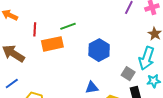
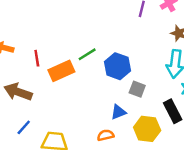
green line: (68, 26) -> (87, 54), moved
gray square: (128, 74) -> (137, 89), moved

